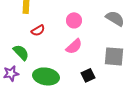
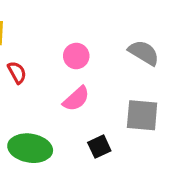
red semicircle: (38, 30) -> (17, 72), turned -88

